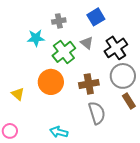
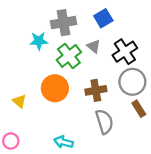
gray cross: (59, 21) -> (64, 23), size x1.6

